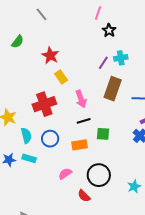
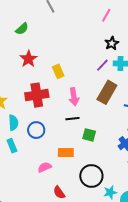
black star: (109, 30) -> (112, 43), moved
red star: (50, 55) -> (28, 59), moved
orange rectangle: (80, 145) -> (66, 153), moved
cyan rectangle: (29, 158) -> (12, 146), turned 40
black circle: (99, 175) -> (91, 176), moved

